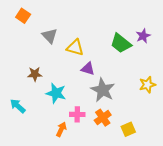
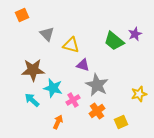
orange square: (23, 16) -> (22, 15), turned 32
brown star: (35, 74) -> (33, 70), size x1.6
yellow star: (147, 85) -> (139, 94), moved
cyan arrow: (18, 106) -> (32, 100), moved
pink cross: (77, 114) -> (73, 100), moved, turned -32

